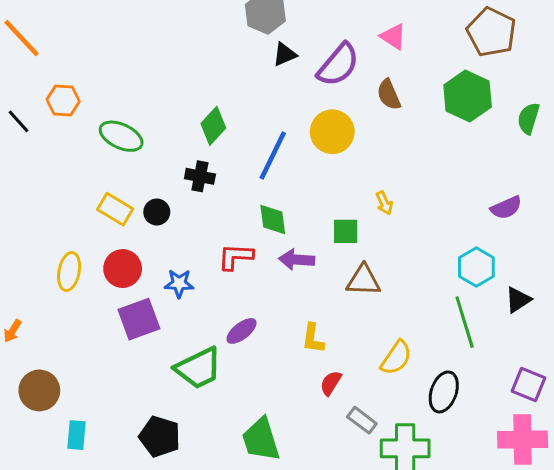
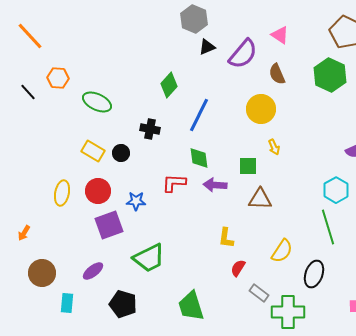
green diamond: (213, 126) -> (169, 85), moved
yellow circle: (332, 132) -> (261, 109), moved
purple ellipse: (242, 331) -> (93, 271), moved

